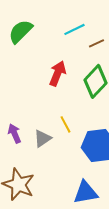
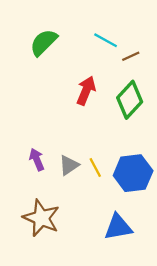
cyan line: (75, 29) -> (106, 40), turned 55
yellow line: (66, 124) -> (95, 167), moved

